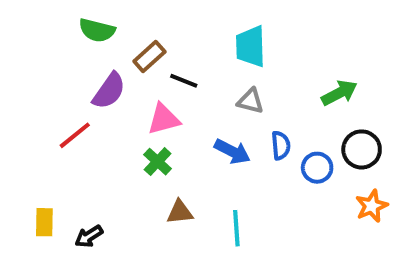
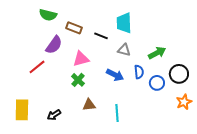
brown rectangle: (149, 57) -> (74, 28), turned 63
black line: (184, 81) -> (101, 36), moved
green arrow: (339, 93) -> (157, 53), moved
yellow rectangle: (44, 222) -> (22, 110), size x1.5
black arrow: (89, 236) -> (54, 115), moved

